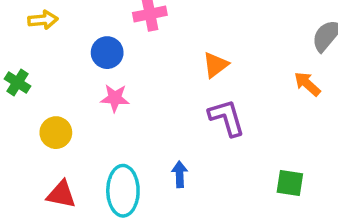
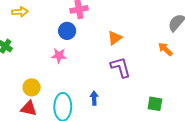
blue circle: (107, 53) -> (67, 31), moved
yellow circle: (56, 133) -> (32, 87), moved

